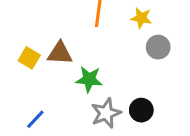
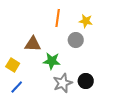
gray circle: (158, 47) -> (76, 40), moved
yellow square: (29, 58) -> (13, 65), moved

